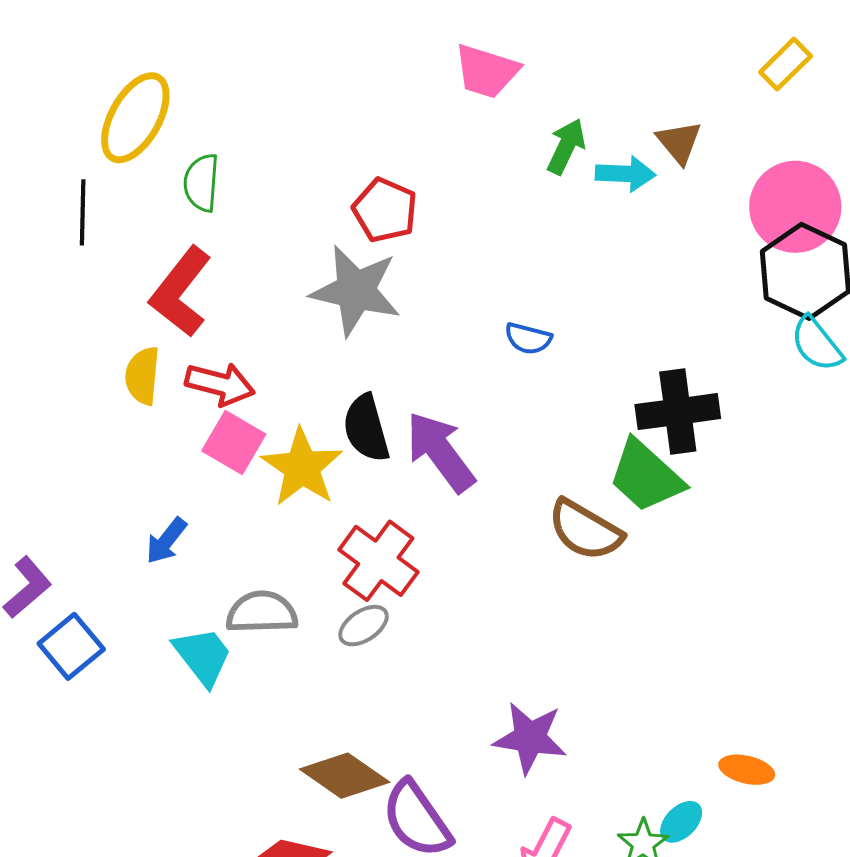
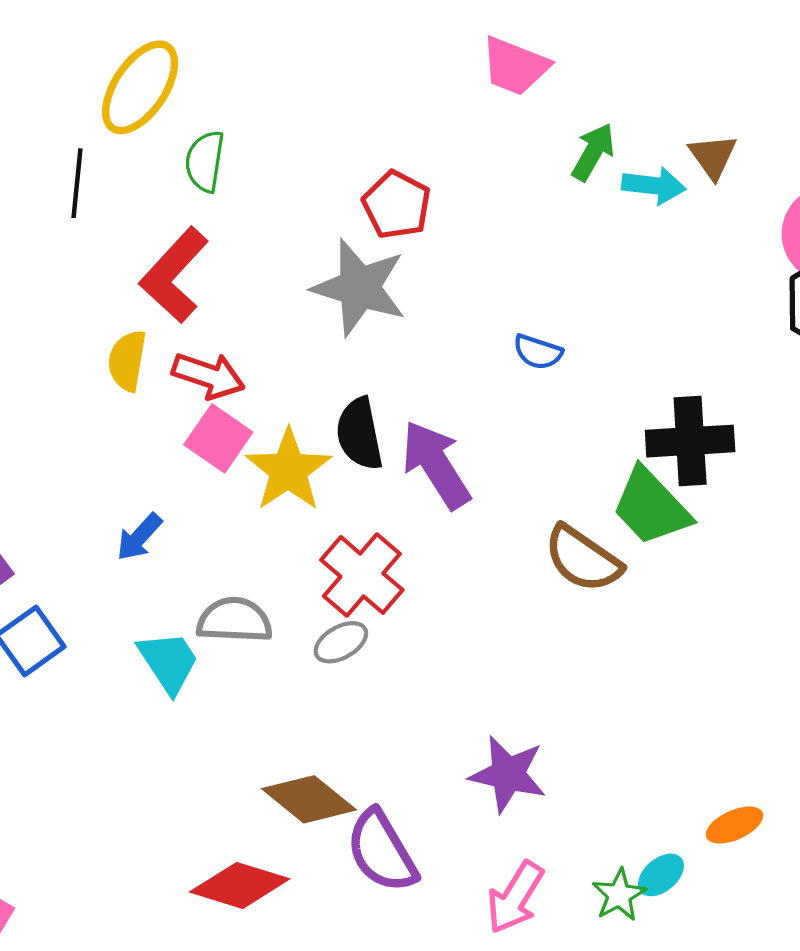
orange ellipse: (747, 770) -> (734, 825), turned -42

